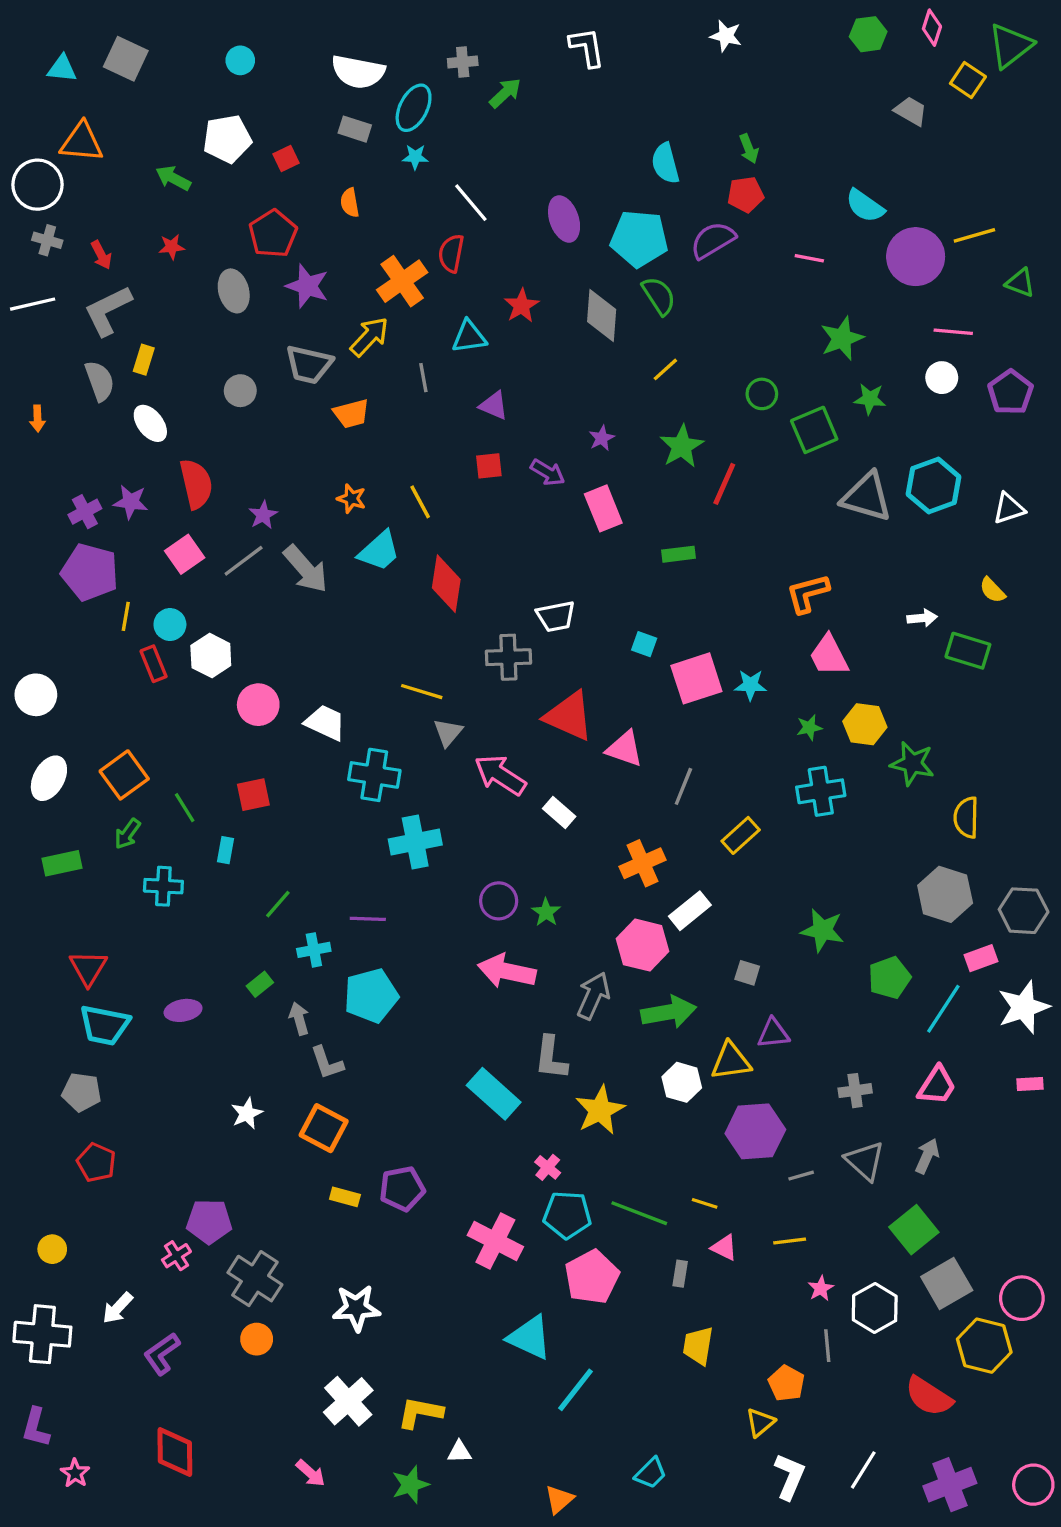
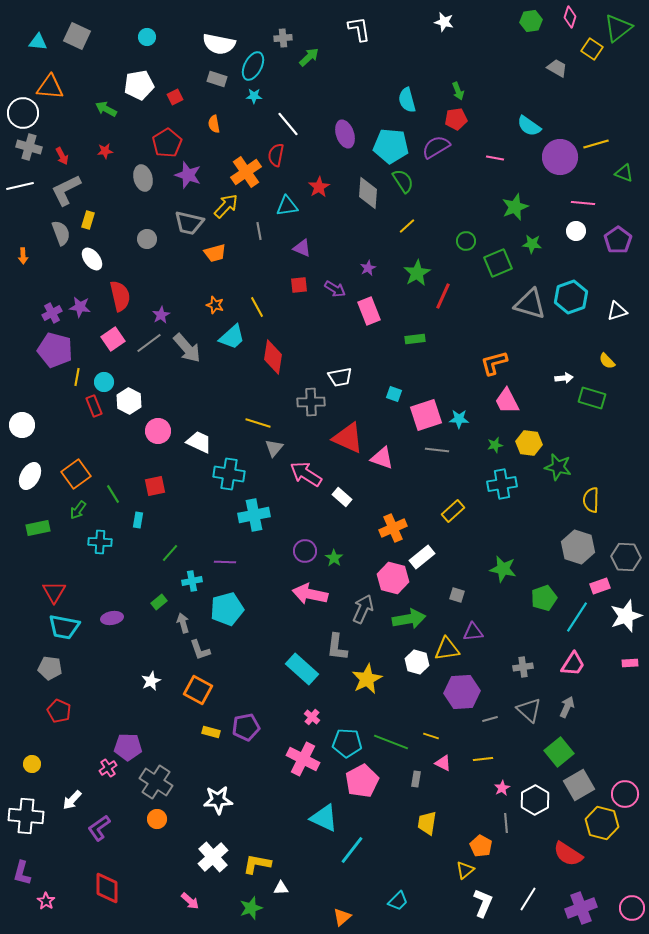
gray cross: (47, 240) -> (29, 147), size x1.4
gray line: (683, 786) -> (437, 450), moved, turned 75
pink cross: (548, 1167) -> (312, 717), moved

